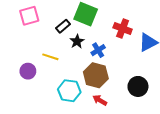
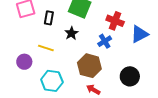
black rectangle: (63, 26) -> (49, 18), moved, turned -40
blue cross: (98, 50) -> (105, 41), moved
cyan hexagon: (69, 91) -> (52, 81), moved

